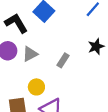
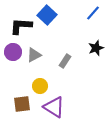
black L-shape: (16, 23) -> (21, 26), turned -55

